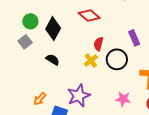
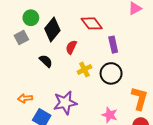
purple rectangle: (134, 38) -> (113, 45), moved
red semicircle: (99, 44) -> (71, 47), moved
orange arrow: (40, 99) -> (25, 98), turned 32

